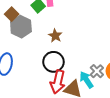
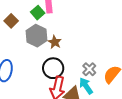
gray hexagon: (21, 27) -> (36, 36), moved
gray cross: (97, 71) -> (89, 69), moved

